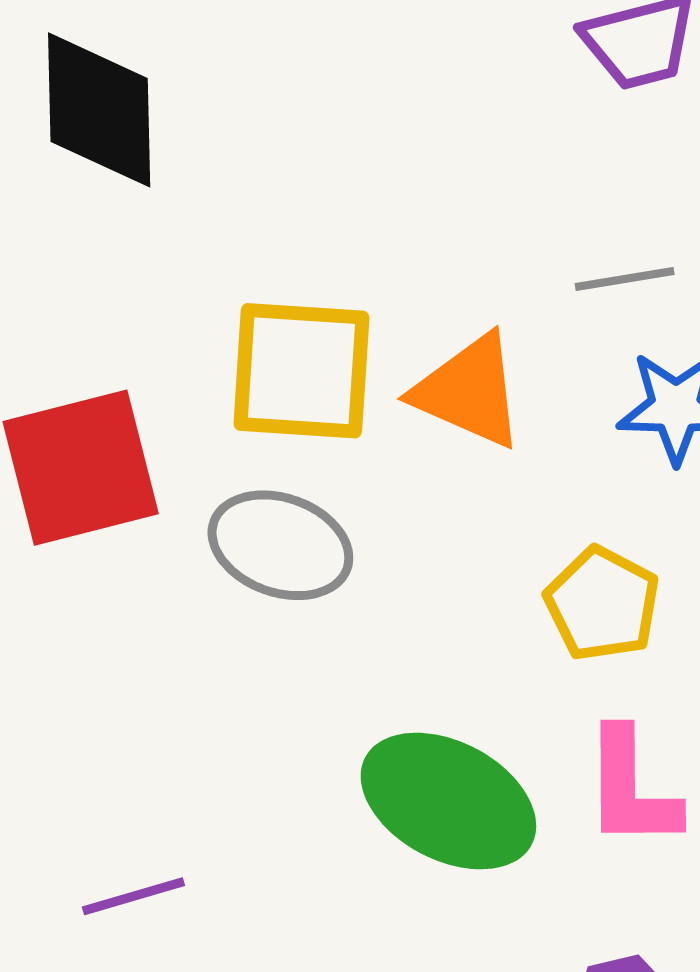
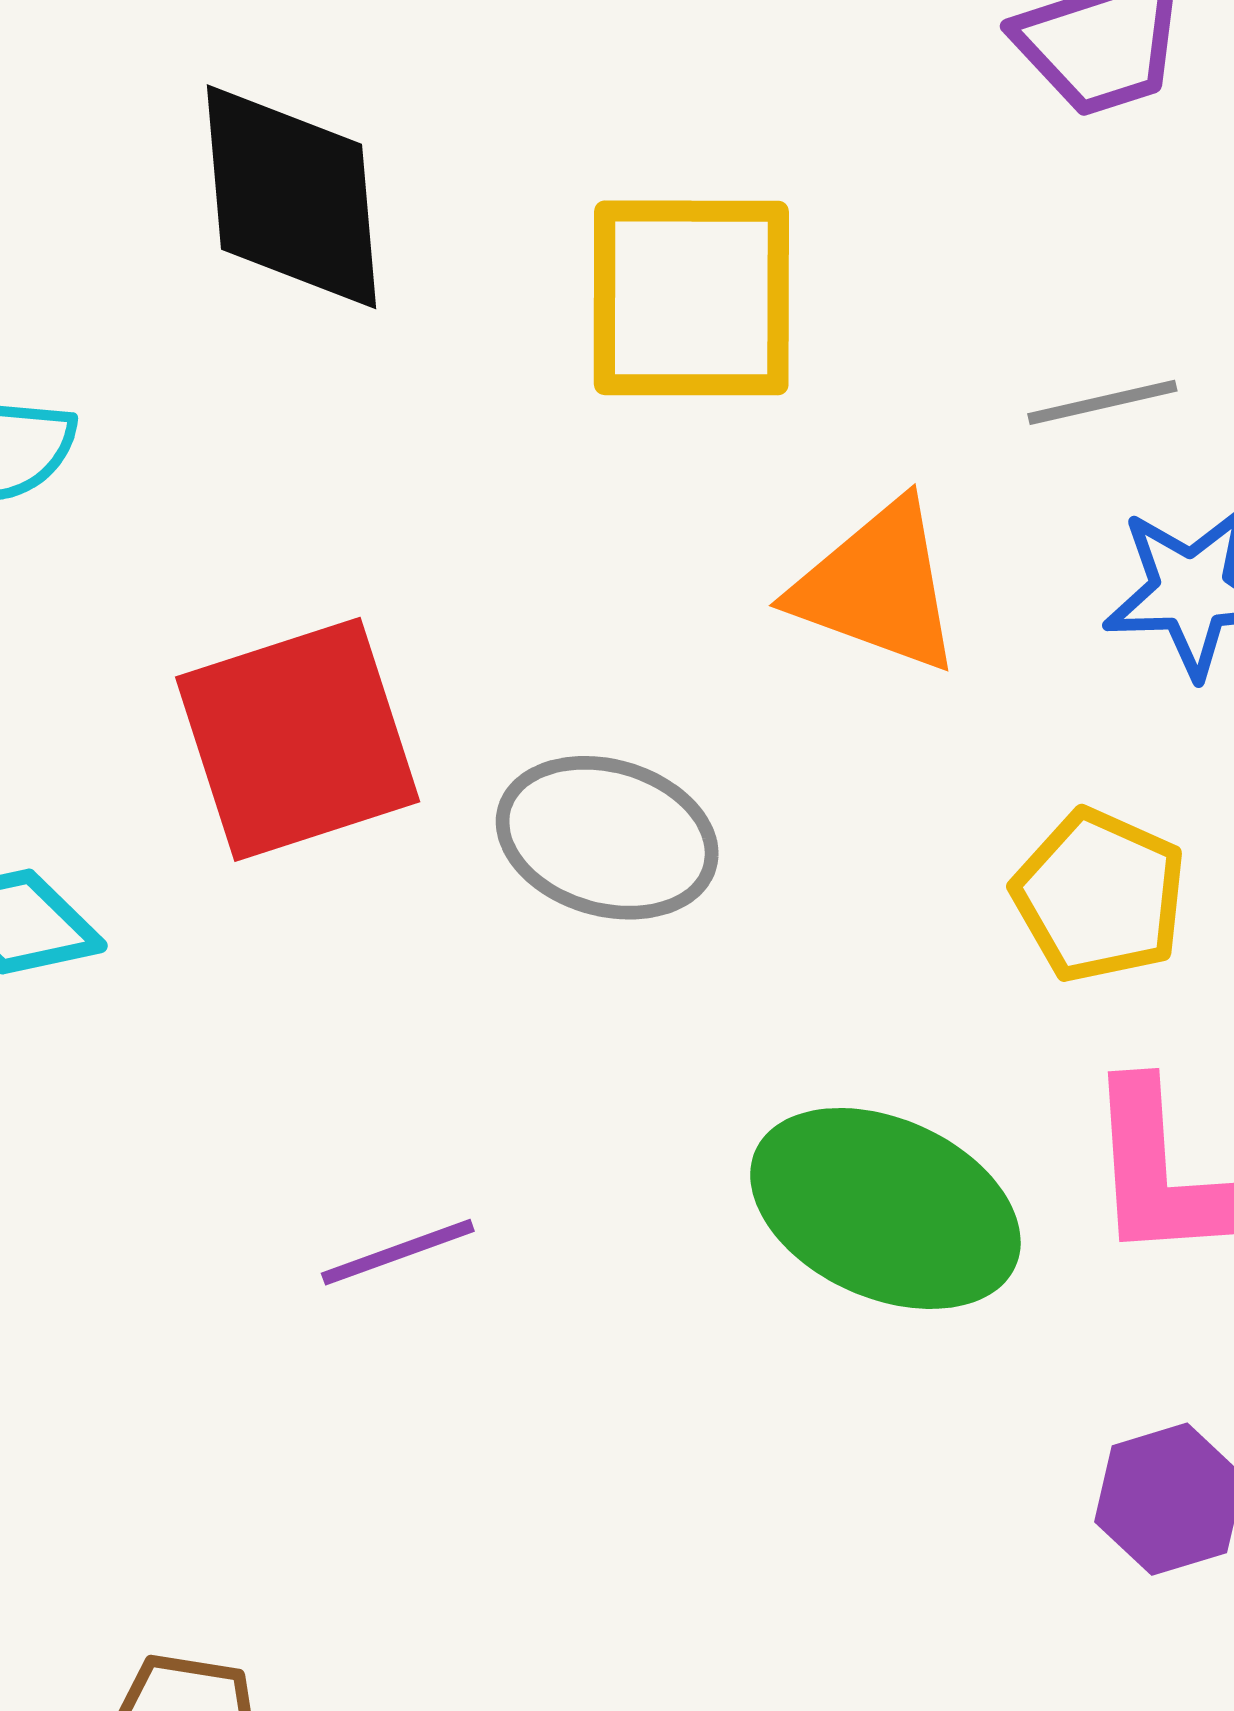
yellow square: (301, 371) -> (691, 298), moved
purple line: (133, 896) -> (398, 1252), moved

